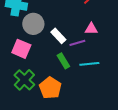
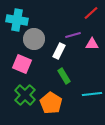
white rectangle: (58, 36) -> (59, 51), turned 70
purple line: (77, 43) -> (73, 35), moved
cyan line: (89, 64) -> (92, 94), moved

